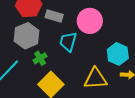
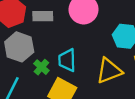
cyan trapezoid: (68, 42) -> (67, 60), moved

